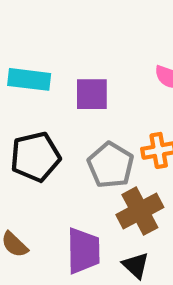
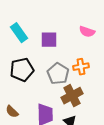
cyan rectangle: (29, 79) -> (19, 33), turned 48

